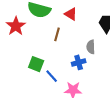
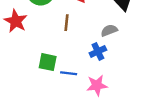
gray semicircle: (91, 47) -> (109, 30), turned 80
blue line: (52, 76) -> (69, 73), turned -32

